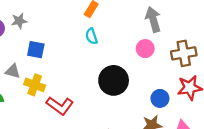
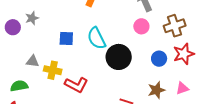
cyan semicircle: (91, 36) -> (96, 38), moved, size x1.6
blue square: (36, 50) -> (66, 39), moved
blue circle: (160, 98) -> (159, 59), moved

